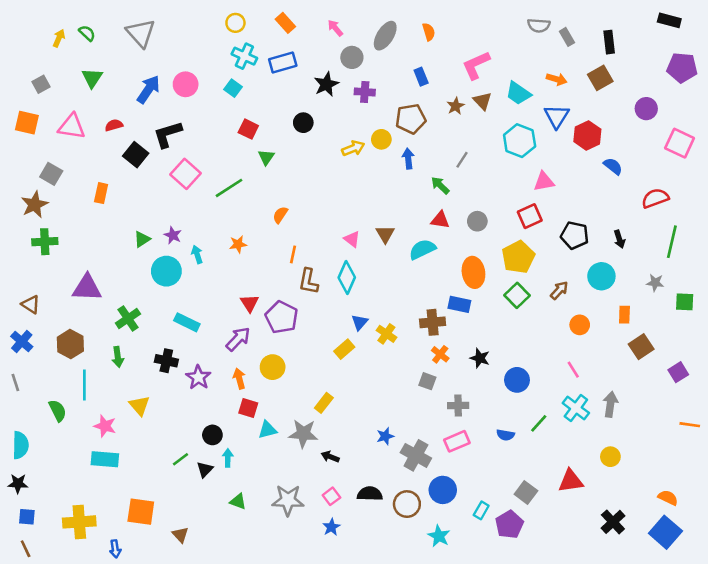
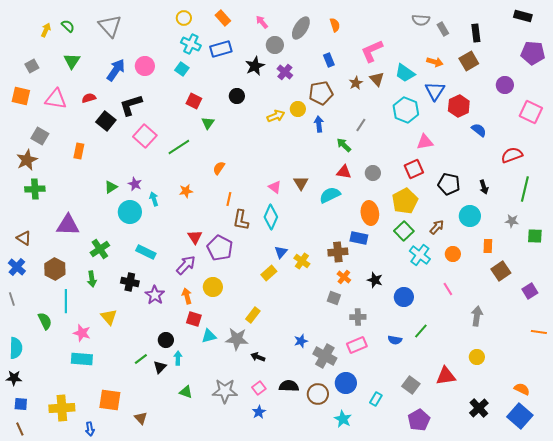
purple cross: (365, 92) -> (285, 72), turned 35
cyan cross: (576, 408) -> (420, 255), moved
purple pentagon: (509, 525) -> (419, 420), moved

